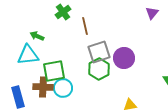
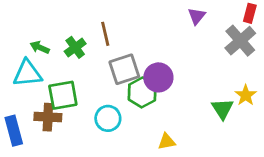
green cross: (63, 12) -> (75, 47), moved
green hexagon: (99, 69) -> (142, 92), moved
cyan circle: (63, 88) -> (108, 118), moved

